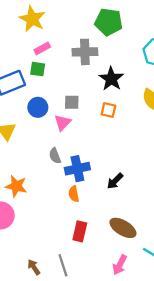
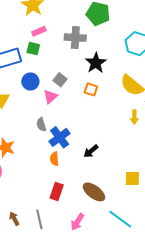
gray square: (72, 102) -> (60, 80), turned 32
blue cross: (77, 169) -> (60, 137), turned -30
pink arrow: (120, 265) -> (77, 222), moved

